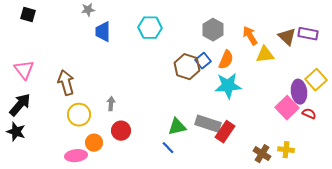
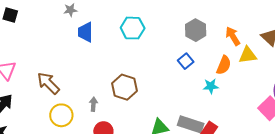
orange semicircle: (226, 60) -> (224, 65), moved
brown hexagon: (187, 67) -> (125, 87), moved
brown arrow: (66, 83) -> (48, 83), turned -30
cyan star: (228, 86) -> (211, 86), size x0.6

